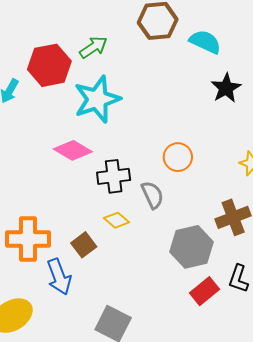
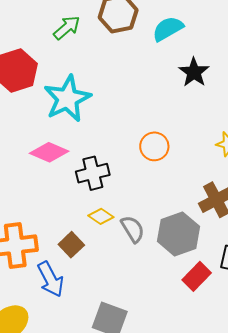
cyan semicircle: (205, 42) -> (168, 29), turned -48
green arrow: (93, 47) -> (67, 28), moved
gray semicircle: (152, 195) -> (133, 229), moved

